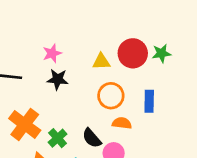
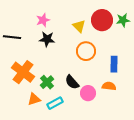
yellow triangle: (101, 62) -> (79, 26), turned 48
blue rectangle: (149, 101) -> (114, 64), moved
orange semicircle: (122, 123) -> (109, 86), moved

